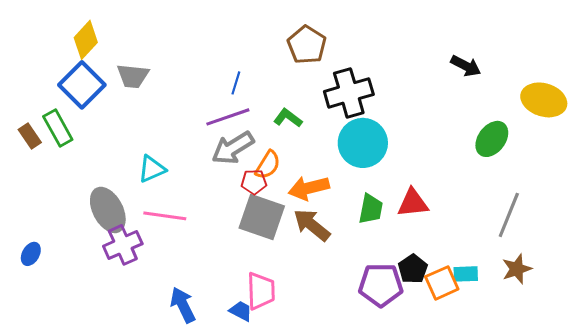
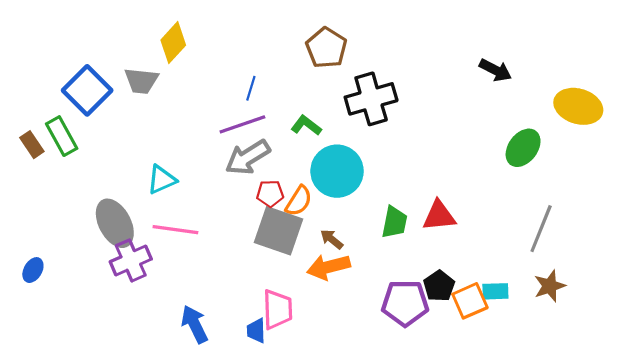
yellow diamond: (86, 40) -> (173, 43), moved
cyan circle: (363, 143) -> (337, 171), moved
orange semicircle: (268, 165) -> (299, 201), moved
orange arrow: (309, 188) -> (328, 267), moved
brown arrow: (312, 225) -> (332, 239), size x0.6
blue trapezoid: (241, 311) -> (256, 331), turned -120

